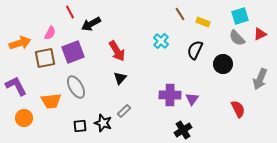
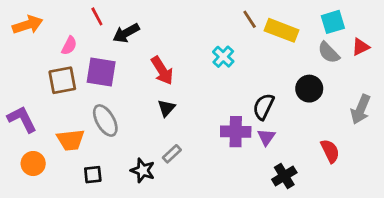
yellow rectangle: (203, 22) -> (281, 30), size x1.6
orange arrow: (20, 43) -> (28, 25), moved
black semicircle: (195, 50) -> (263, 107), moved
purple square: (73, 52) -> (101, 72), turned 30
black square: (80, 126) -> (93, 175), moved
black cross: (183, 130) -> (284, 176), moved

